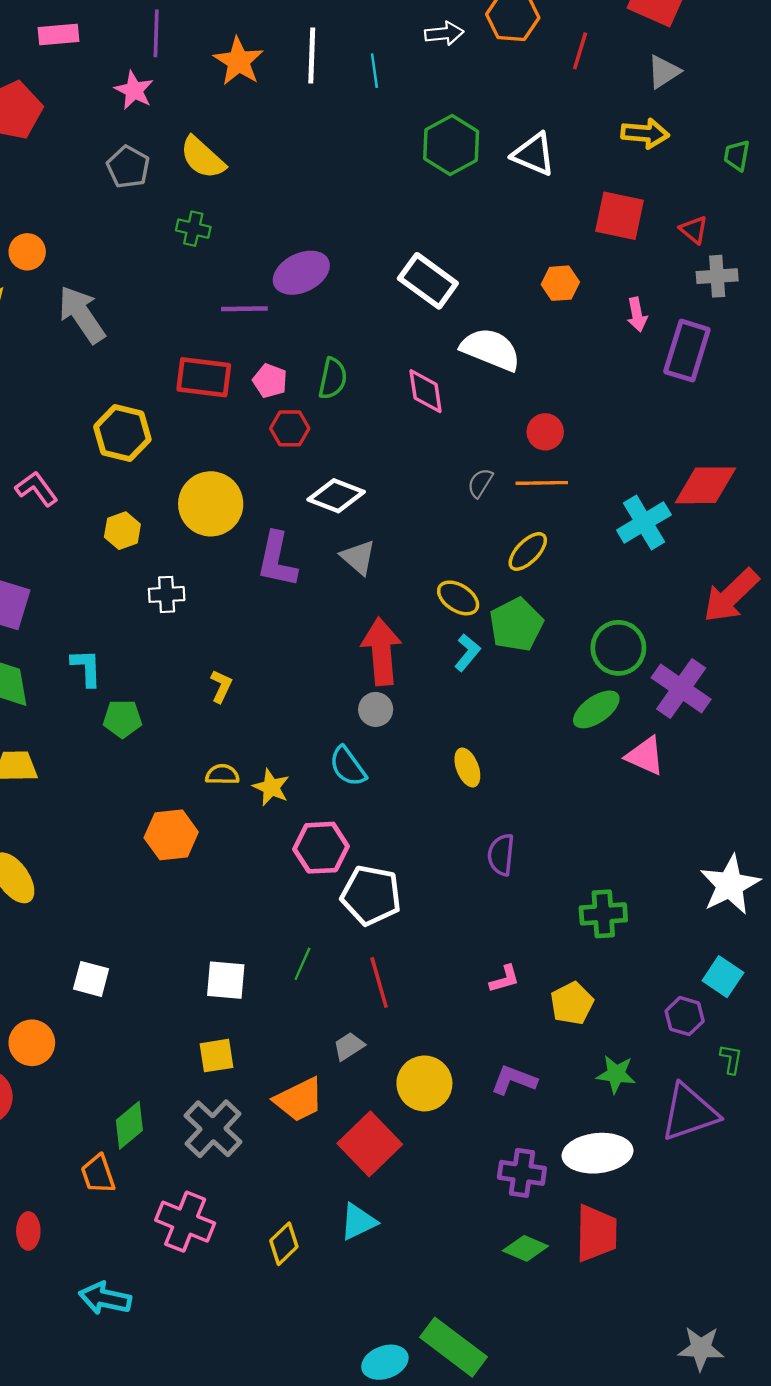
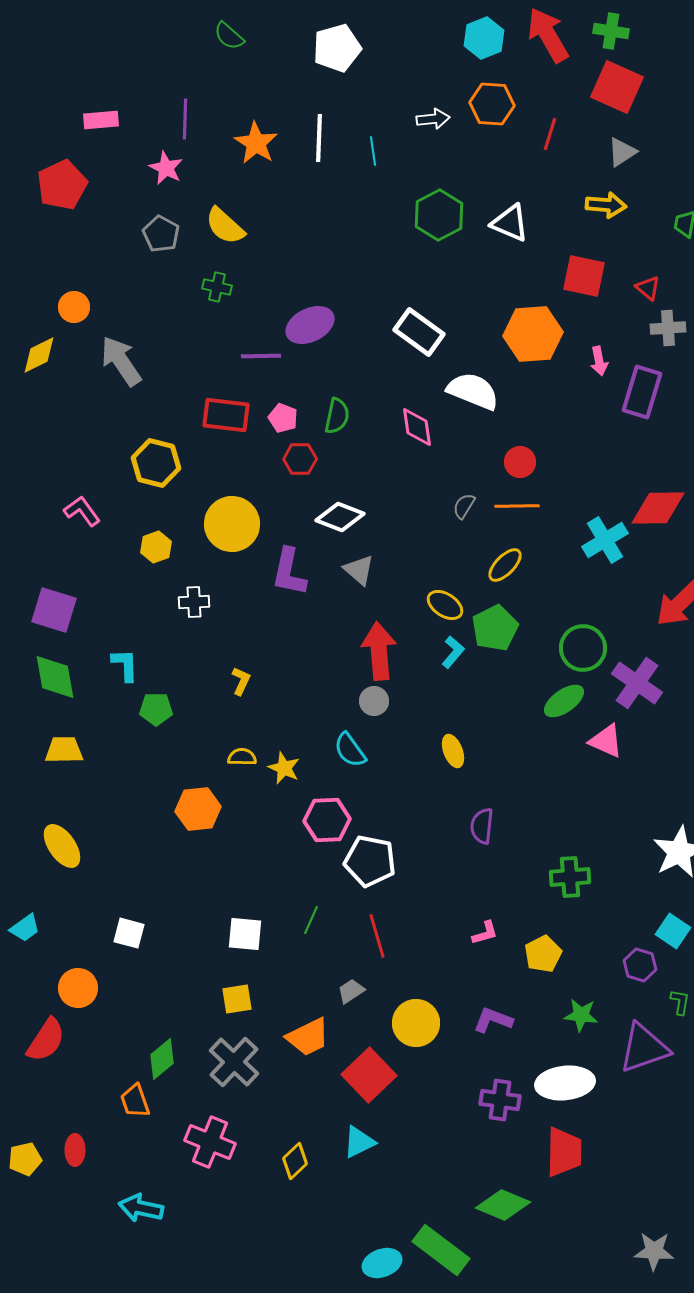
orange hexagon: (560, 283) -> (533, 334), size x1.8
green diamond: (525, 1248) -> (503, 1205), moved, size x1.4

